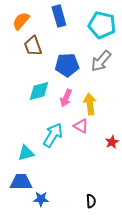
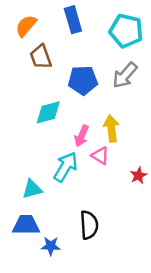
pink arrow: (66, 98) -> (82, 136), moved
black semicircle: (91, 201) -> (89, 225), moved, size x1.6

